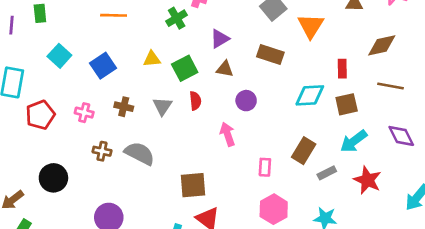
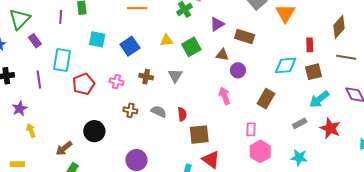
brown diamond: (382, 45) -> (339, 27), turned -35
brown rectangle: (270, 55) -> (245, 36), moved
cyan square: (59, 56) -> (97, 39), turned -30
brown triangle: (225, 69) -> (222, 55), moved
red semicircle: (195, 101) -> (182, 114), moved
brown rectangle: (304, 151) -> (266, 99), moved
gray semicircle: (140, 153) -> (159, 112), size x0.7
pink rectangle: (265, 167) -> (251, 129), moved

